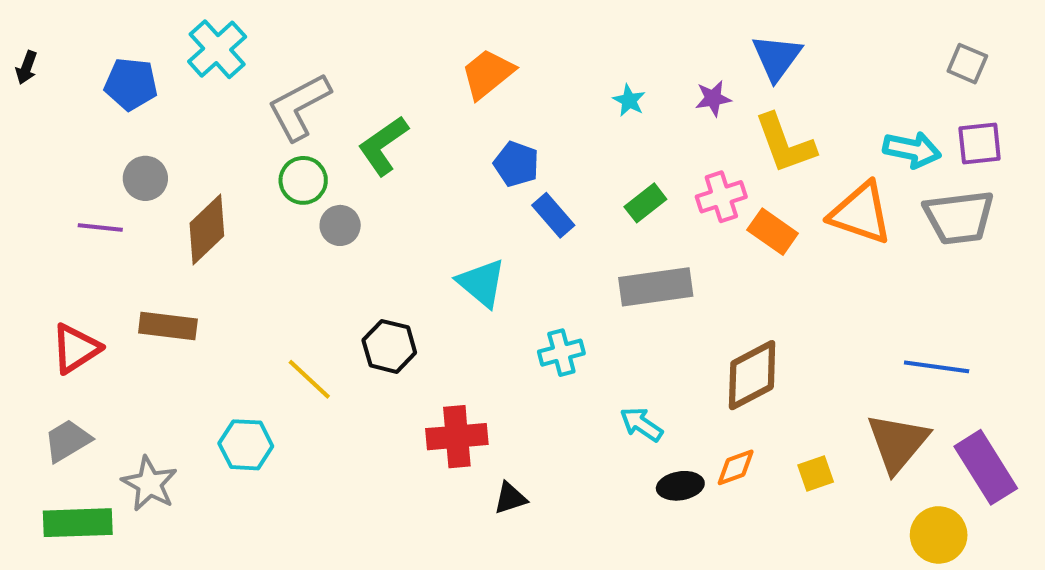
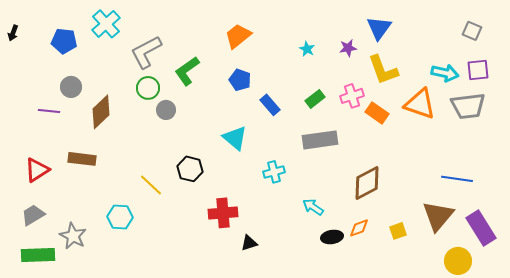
blue pentagon: (516, 164) -> (240, 80), moved

